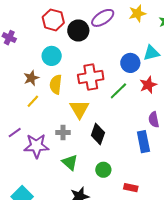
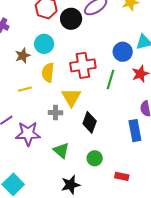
brown star: (31, 78) -> (23, 56), moved
green line: (118, 91) -> (110, 80), turned -30
yellow line: (33, 101) -> (25, 89), turned 32
gray cross: (63, 132) -> (55, 113), moved

